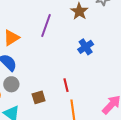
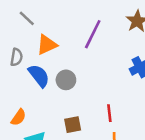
gray circle: (11, 84) -> (66, 80), moved

